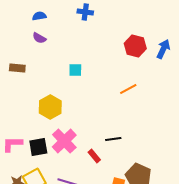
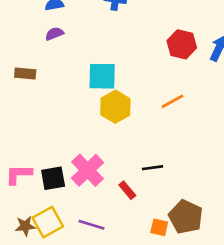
purple semicircle: (39, 38) -> (54, 34), turned 128
cyan square: (75, 70) -> (102, 76), size x1.6
yellow hexagon: (50, 107) -> (115, 107), moved

